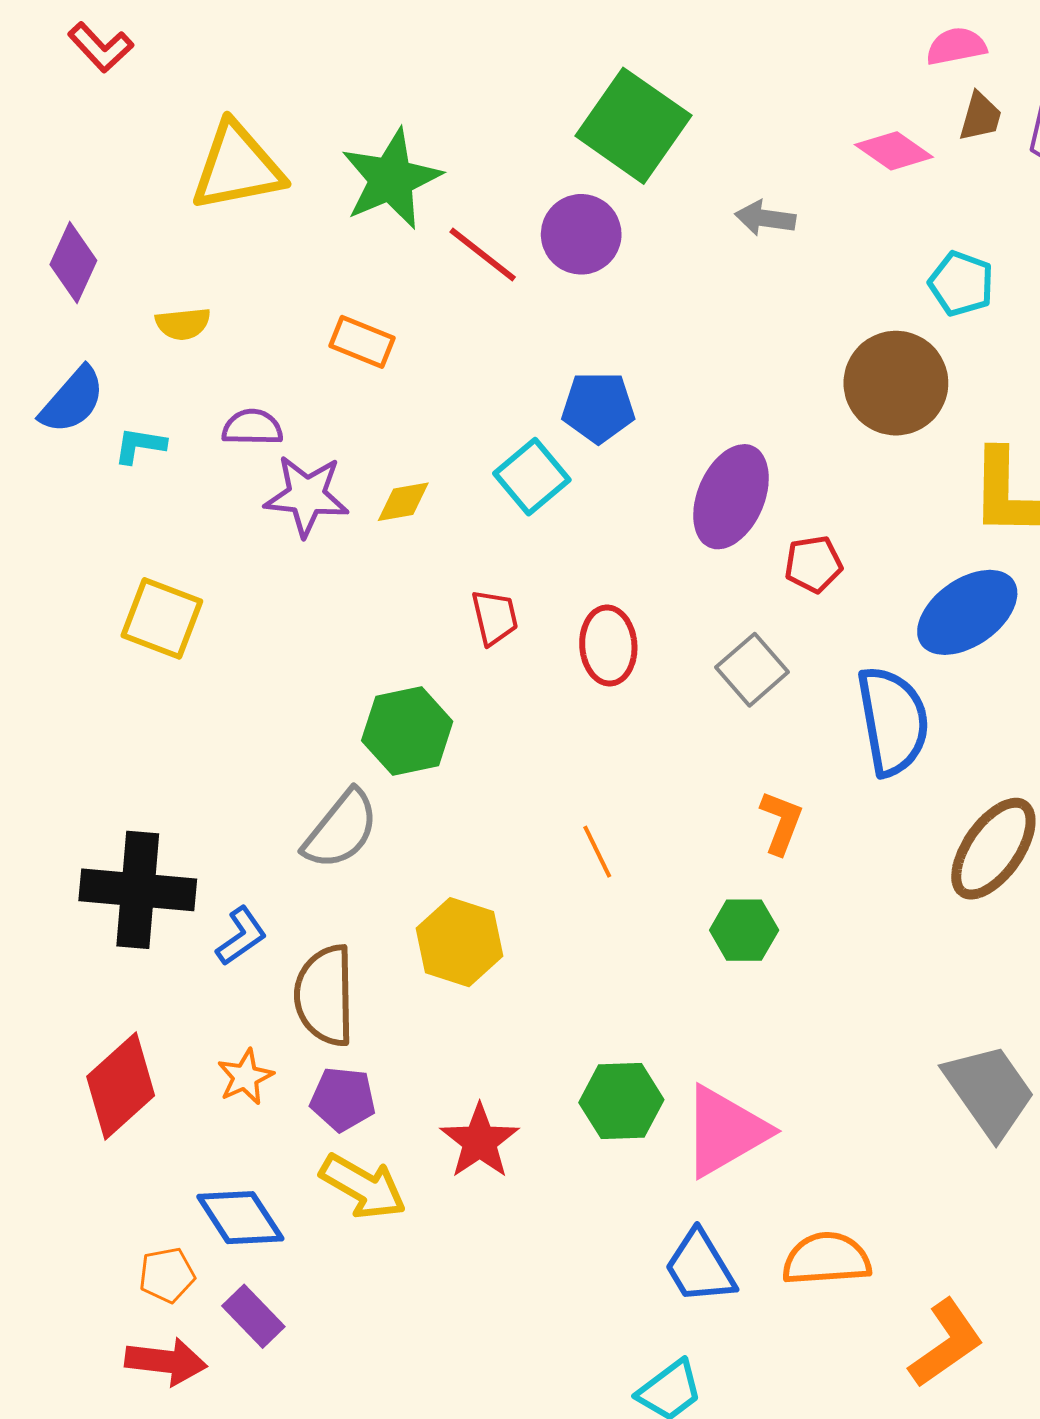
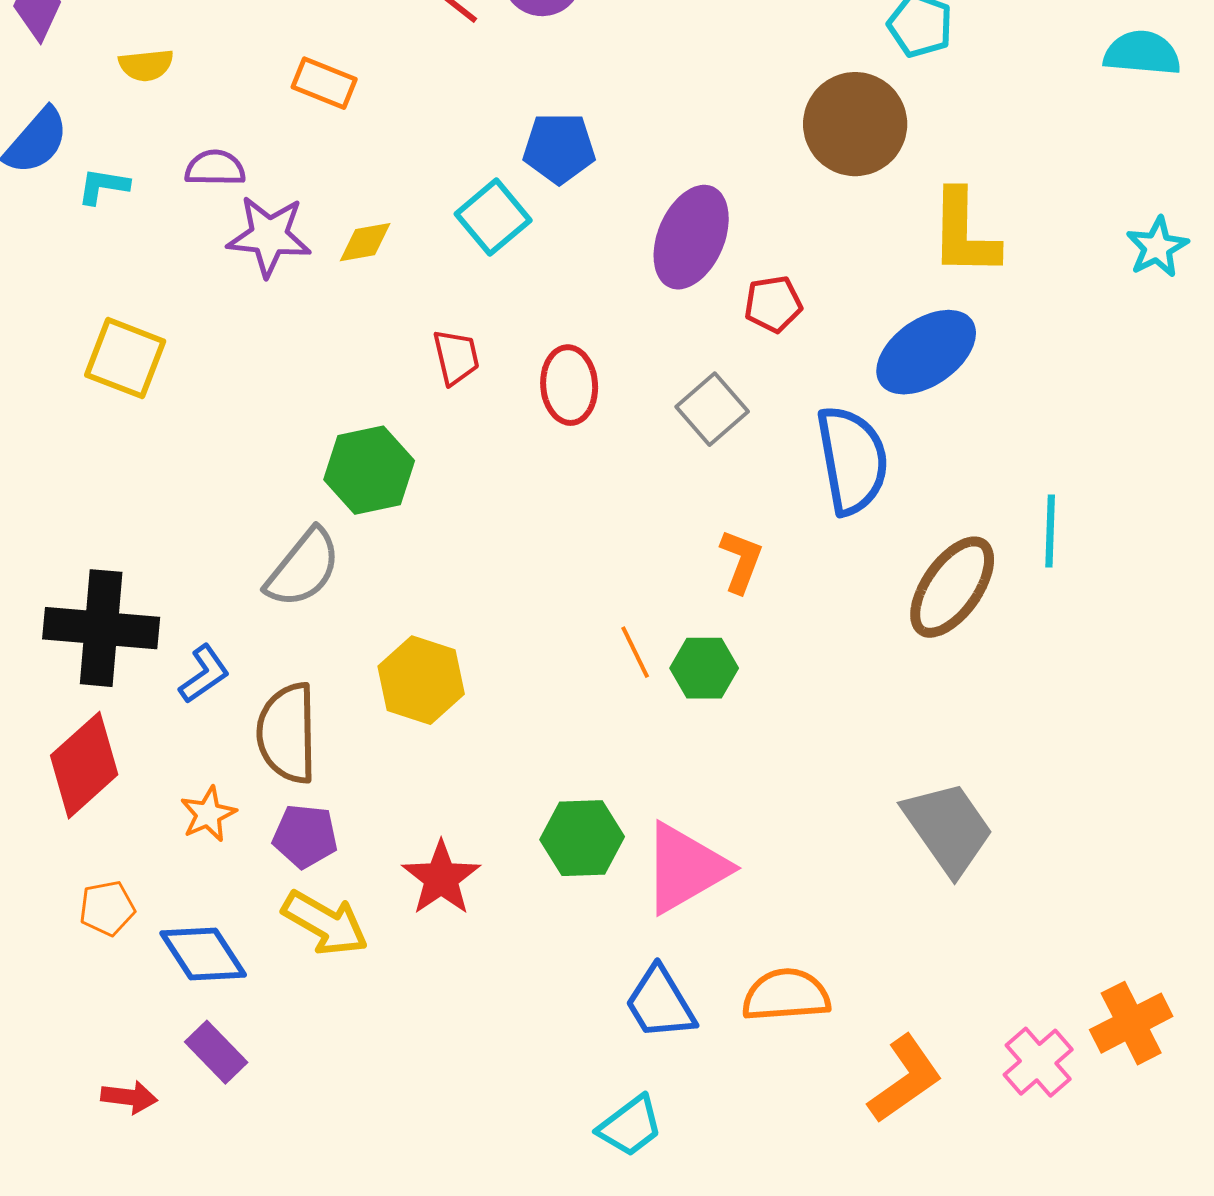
orange line: (597, 852) -> (635, 652), moved
red diamond: (121, 1086) -> (84, 765), moved
orange pentagon: (167, 1275) -> (107, 908), moved
red arrow: (166, 1361) -> (129, 1097), size x0.7

